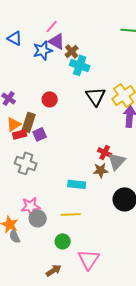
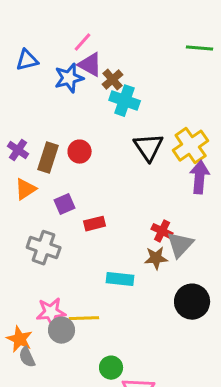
blue triangle: (15, 38) -> (27, 60), turned -42
brown rectangle: (29, 122) -> (48, 158), moved
red rectangle: (20, 134) -> (95, 224), moved
yellow line: (71, 214) -> (84, 318), moved
green circle: (63, 241) -> (111, 368), moved

